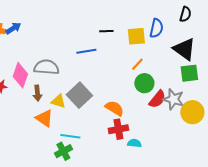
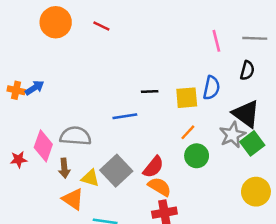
green square: (189, 73) -> (252, 143), turned -30
red semicircle: (157, 99) -> (153, 167), moved
gray star: (173, 99) -> (232, 135), moved, turned 30

